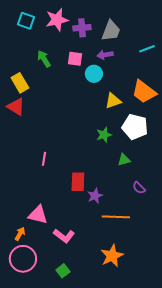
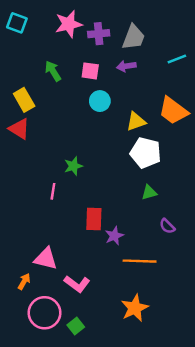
cyan square: (26, 21) -> (17, 23), moved
cyan circle: (94, 74) -> (100, 101), moved
white pentagon: (135, 127) -> (146, 153), moved
green star: (104, 135) -> (73, 166), moved
pink circle: (23, 259) -> (45, 313), moved

